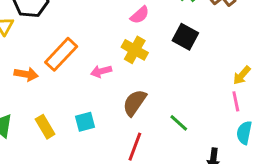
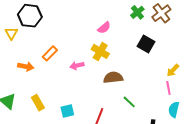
black square: (185, 37) -> (146, 44), moved
orange rectangle: (61, 54) -> (50, 53), size x0.7
brown semicircle: (135, 103) -> (113, 78), moved, turned 48
cyan square: (85, 122) -> (67, 111), moved

